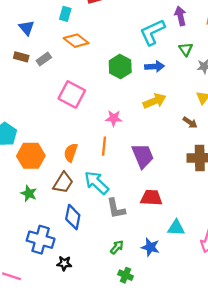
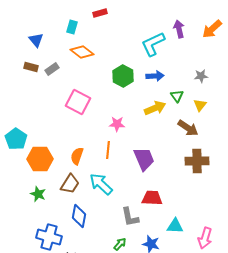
green triangle: (186, 49) -> (177, 96), moved
brown arrow: (190, 122) -> (188, 128), size x1.5
gray L-shape: (116, 208) -> (130, 217), moved

